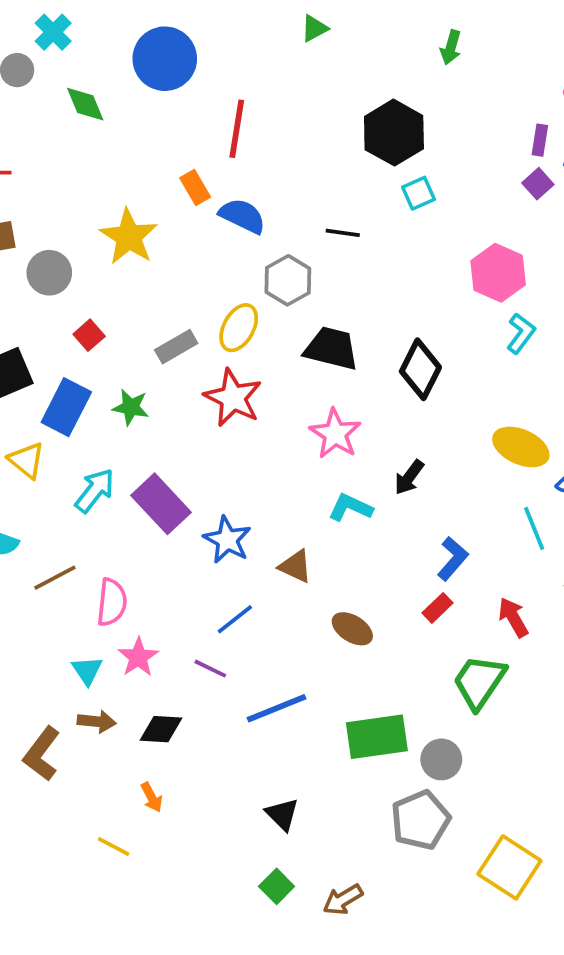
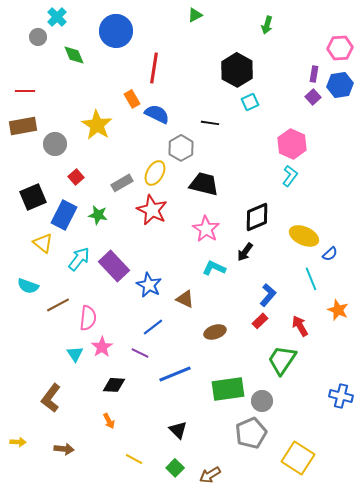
cyan L-shape: (521, 333) -> (290, 176), moved
black diamond: (420, 369) -> (257, 217), moved, turned 40
brown ellipse: (352, 629) -> (215, 332), turned -50
brown arrow: (97, 722) -> (64, 449), moved
yellow line: (114, 847) -> (134, 459), moved

